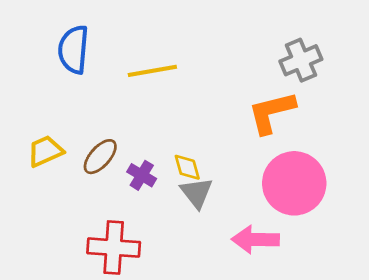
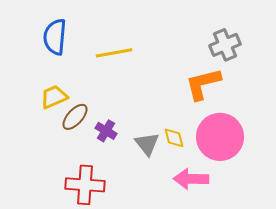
yellow trapezoid: (45, 151) -> (54, 97), moved
yellow diamond: (187, 167) -> (174, 138), moved

